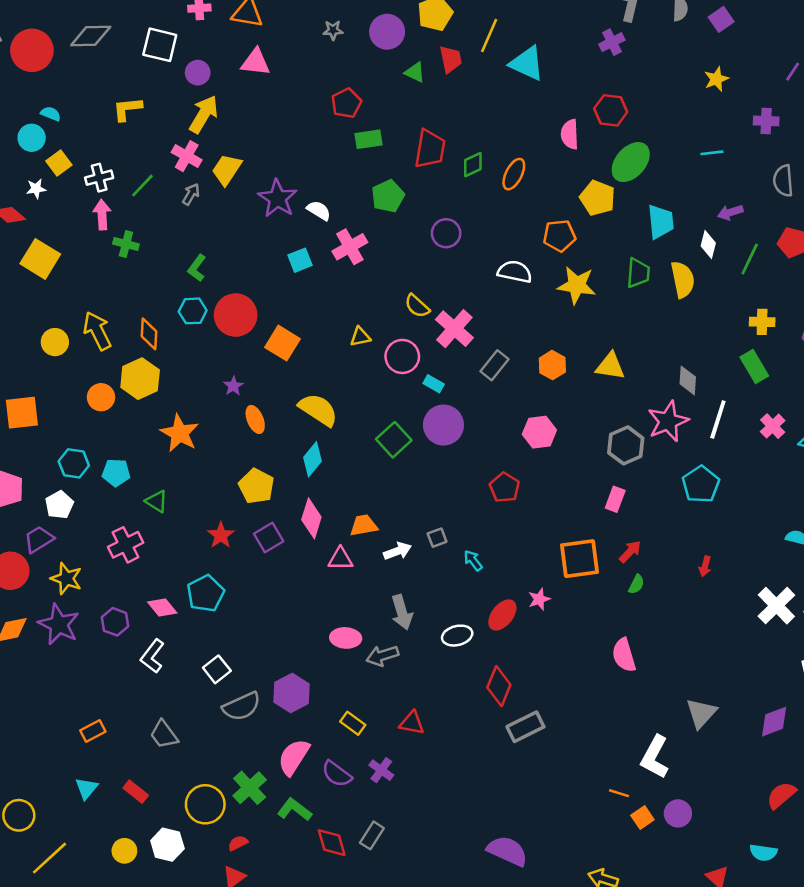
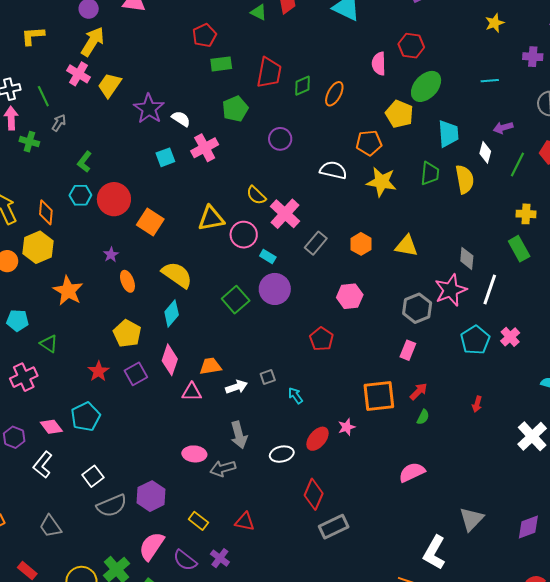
green line: (142, 186) -> (43, 96), turned -70
gray arrow: (191, 194) -> (59, 123), moved
yellow triangle: (360, 337) -> (211, 218), size x1.6
pink cross: (773, 426) -> (510, 337), moved
pink semicircle: (624, 655) -> (412, 472), turned 80

